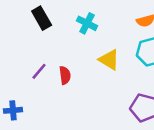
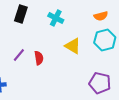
black rectangle: (42, 18) -> (21, 14), turned 48

